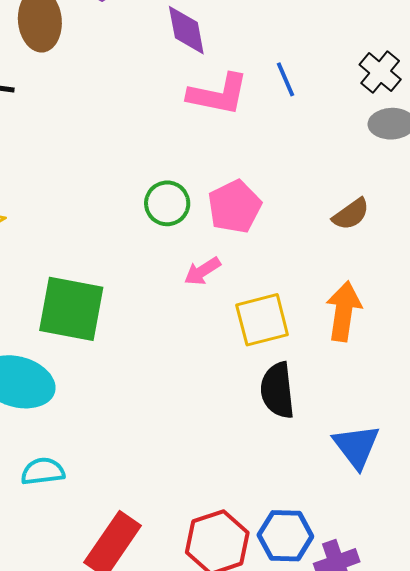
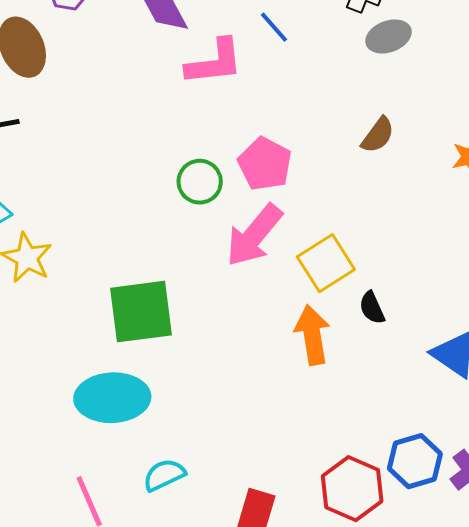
pink arrow: (202, 271) -> (254, 235), size x1.8
orange arrow: (344, 311) -> (312, 335), moved
black semicircle: (278, 390) -> (372, 308), moved, size x0.6

